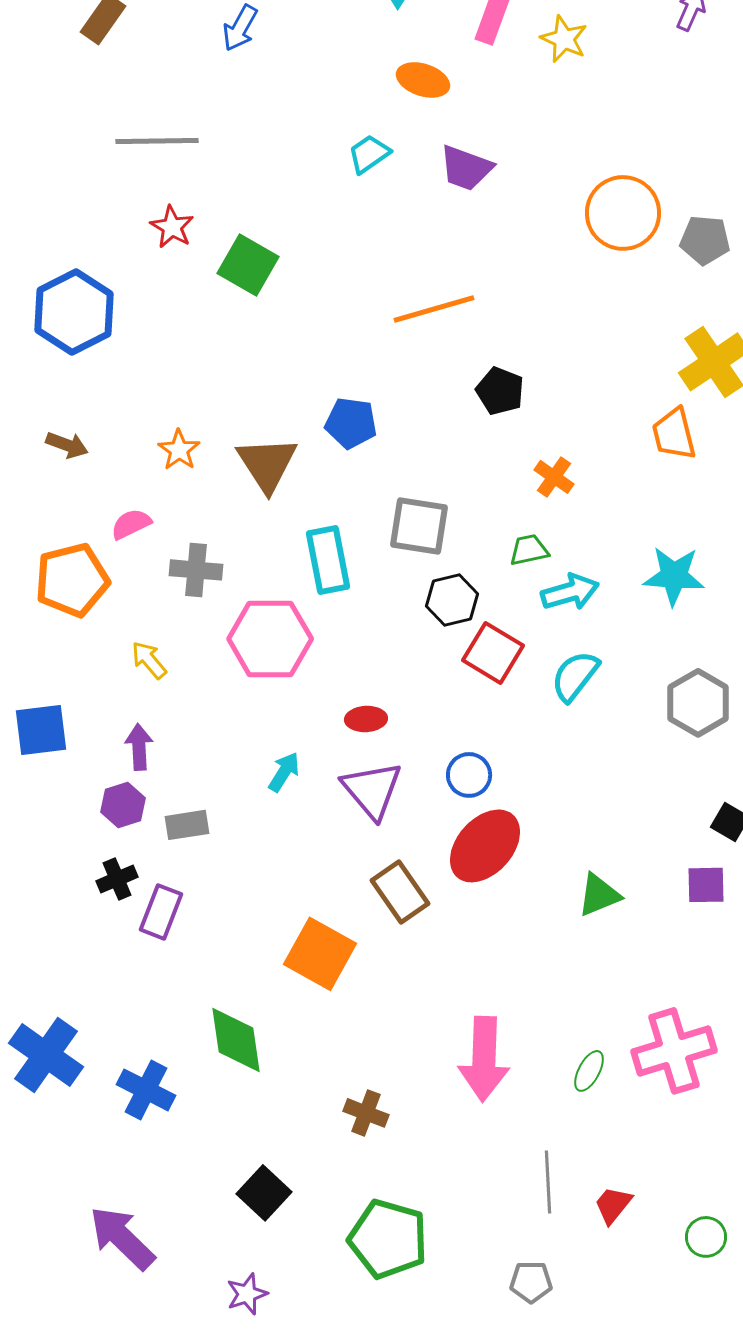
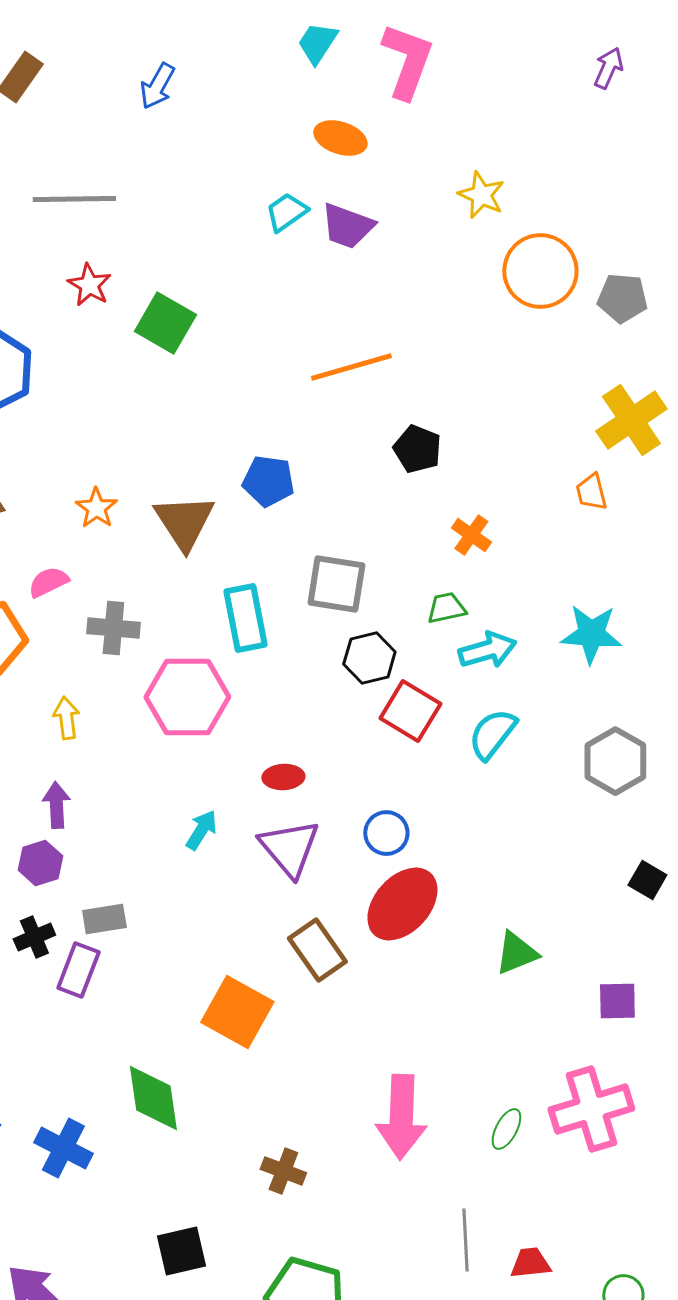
yellow star: (564, 39) -> (481, 195), moved
purple trapezoid: (466, 168) -> (347, 226), moved
orange trapezoid: (674, 434) -> (591, 492), size x0.7
yellow arrow: (149, 660) -> (66, 718), turned 33
gray rectangle: (187, 825) -> (104, 919), moved
purple square: (706, 885) -> (617, 1001), moved
black square: (264, 1193) -> (181, 1251), turned 34
red trapezoid: (613, 1205) -> (530, 1263), turned 45

